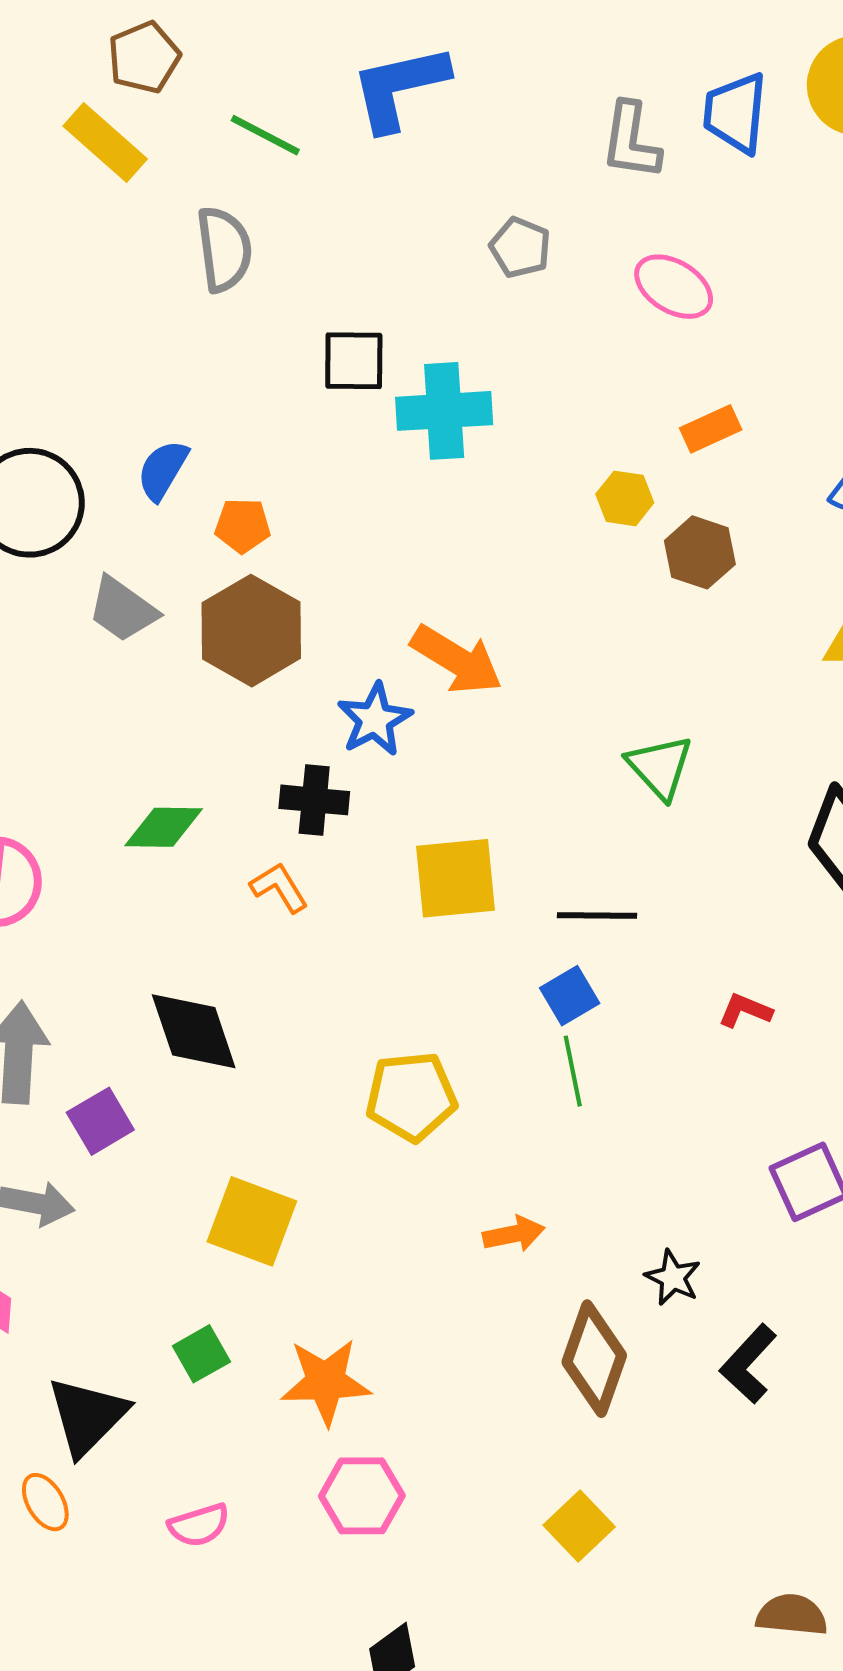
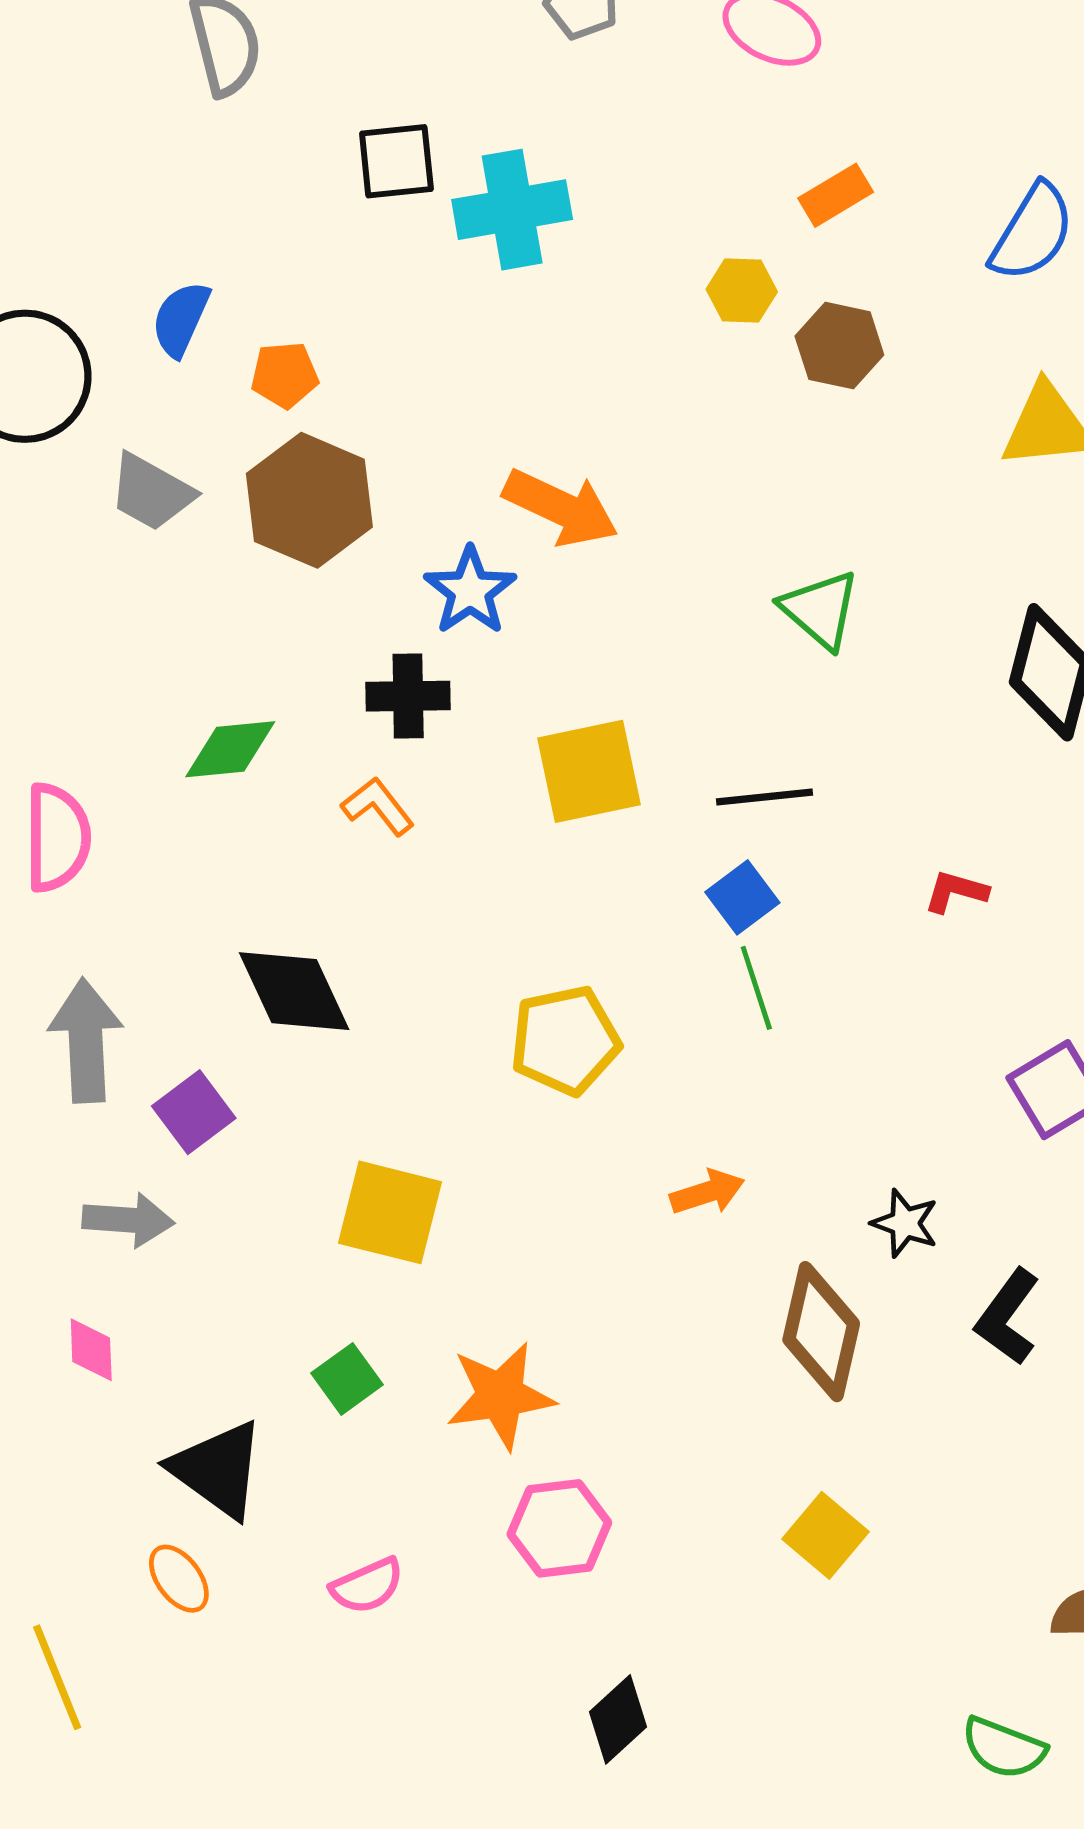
black triangle: (87, 1416) -> (218, 1469), turned -32

